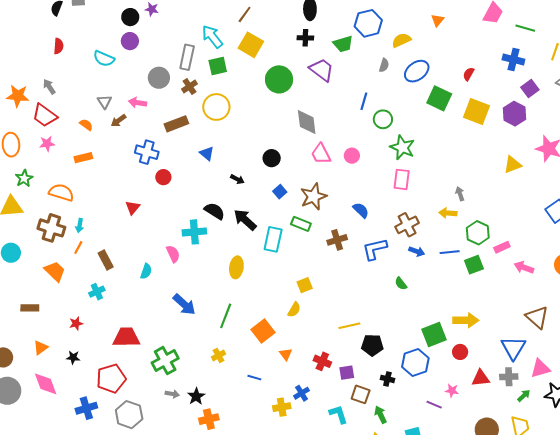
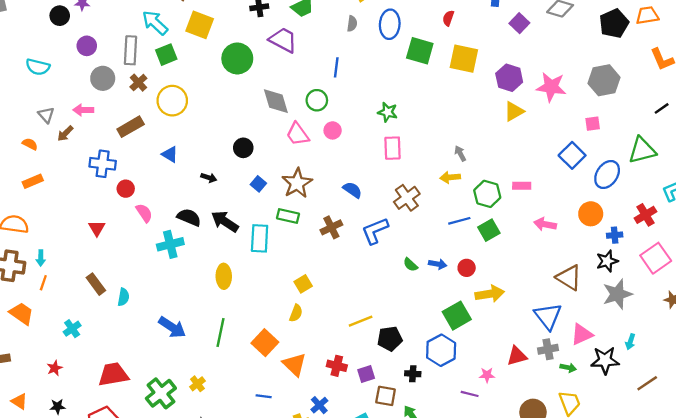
purple circle: (130, 41) -> (87, 46), moved
blue ellipse: (417, 71) -> (390, 24), turned -40
purple hexagon: (514, 114) -> (509, 78), moved
green circle: (383, 119) -> (317, 100), moved
green star: (402, 147) -> (388, 112), size x0.7
pink rectangle: (502, 247) -> (522, 186), moved, turned 35
blue arrow: (417, 251) -> (438, 264), moved
pink semicircle: (173, 254) -> (144, 213), moved
brown rectangle: (106, 260) -> (96, 284), moved
orange triangle: (41, 348) -> (19, 401), turned -42
red circle: (460, 352) -> (467, 268), moved
orange triangle: (286, 354) -> (295, 365), size x1.6
yellow cross: (219, 355) -> (197, 384), moved
green arrow: (524, 396) -> (568, 368), turned 64

